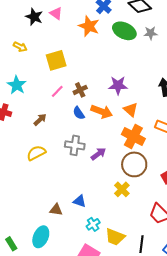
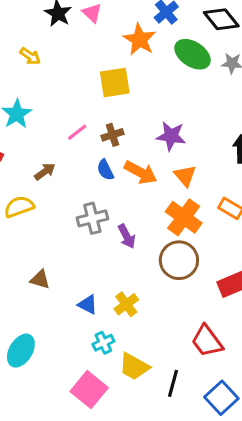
yellow square: (56, 60) -> (115, 82), moved
gray cross: (75, 145) -> (92, 218), turned -30
yellow semicircle: (36, 153) -> (19, 207), moved
purple arrow: (98, 154) -> (127, 236), turned 91
yellow cross: (122, 189) -> (126, 304), moved
brown triangle: (56, 210) -> (40, 279), moved

